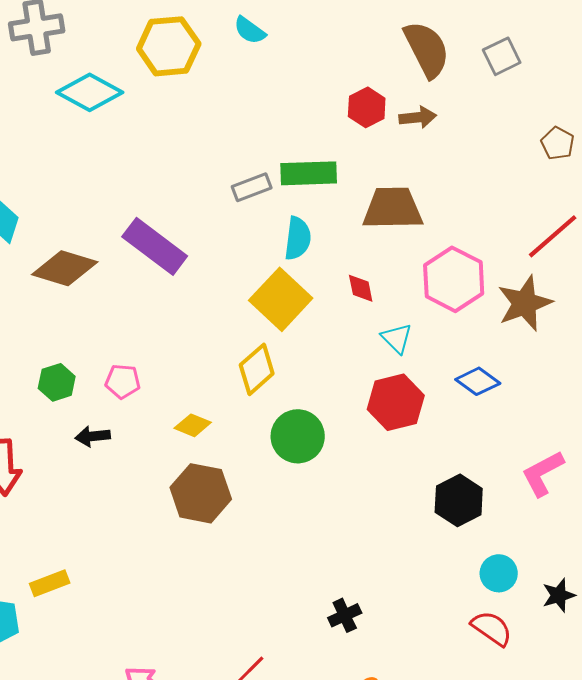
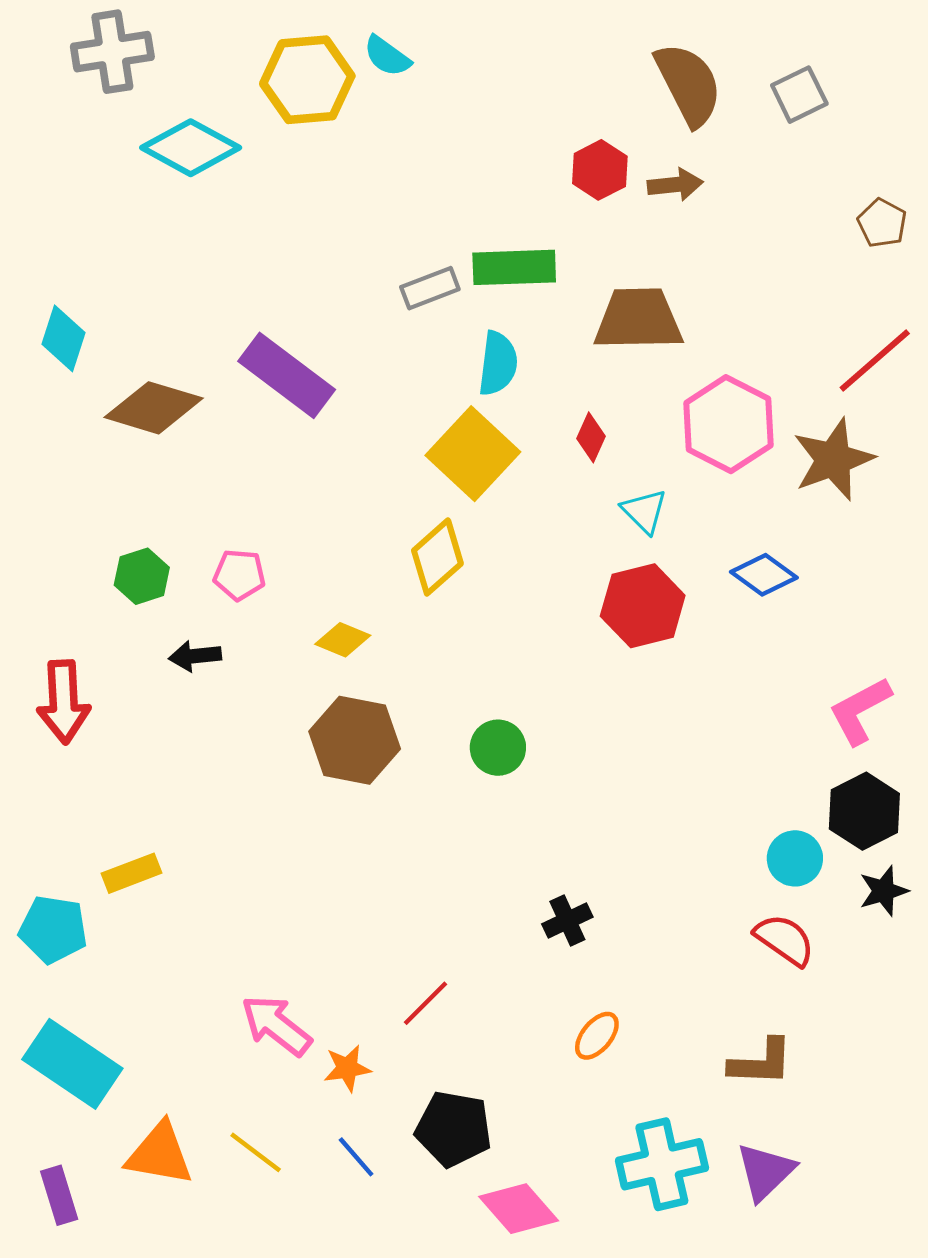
cyan semicircle: (250, 30) -> (387, 56), moved
red diamond: (361, 288) -> (591, 437), turned 36
green circle: (298, 436) -> (498, 748), moved, size x0.7
black hexagon: (459, 500) -> (864, 811), moved

